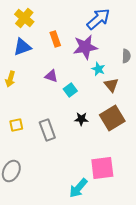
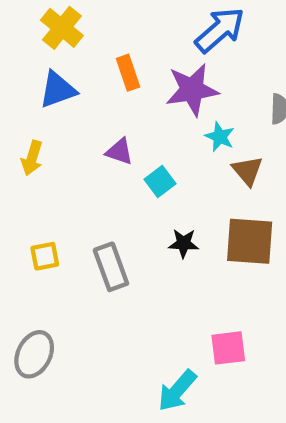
brown square: (112, 118) -> (250, 241), turned 35
pink square: (102, 168) -> (228, 348), size x0.7

